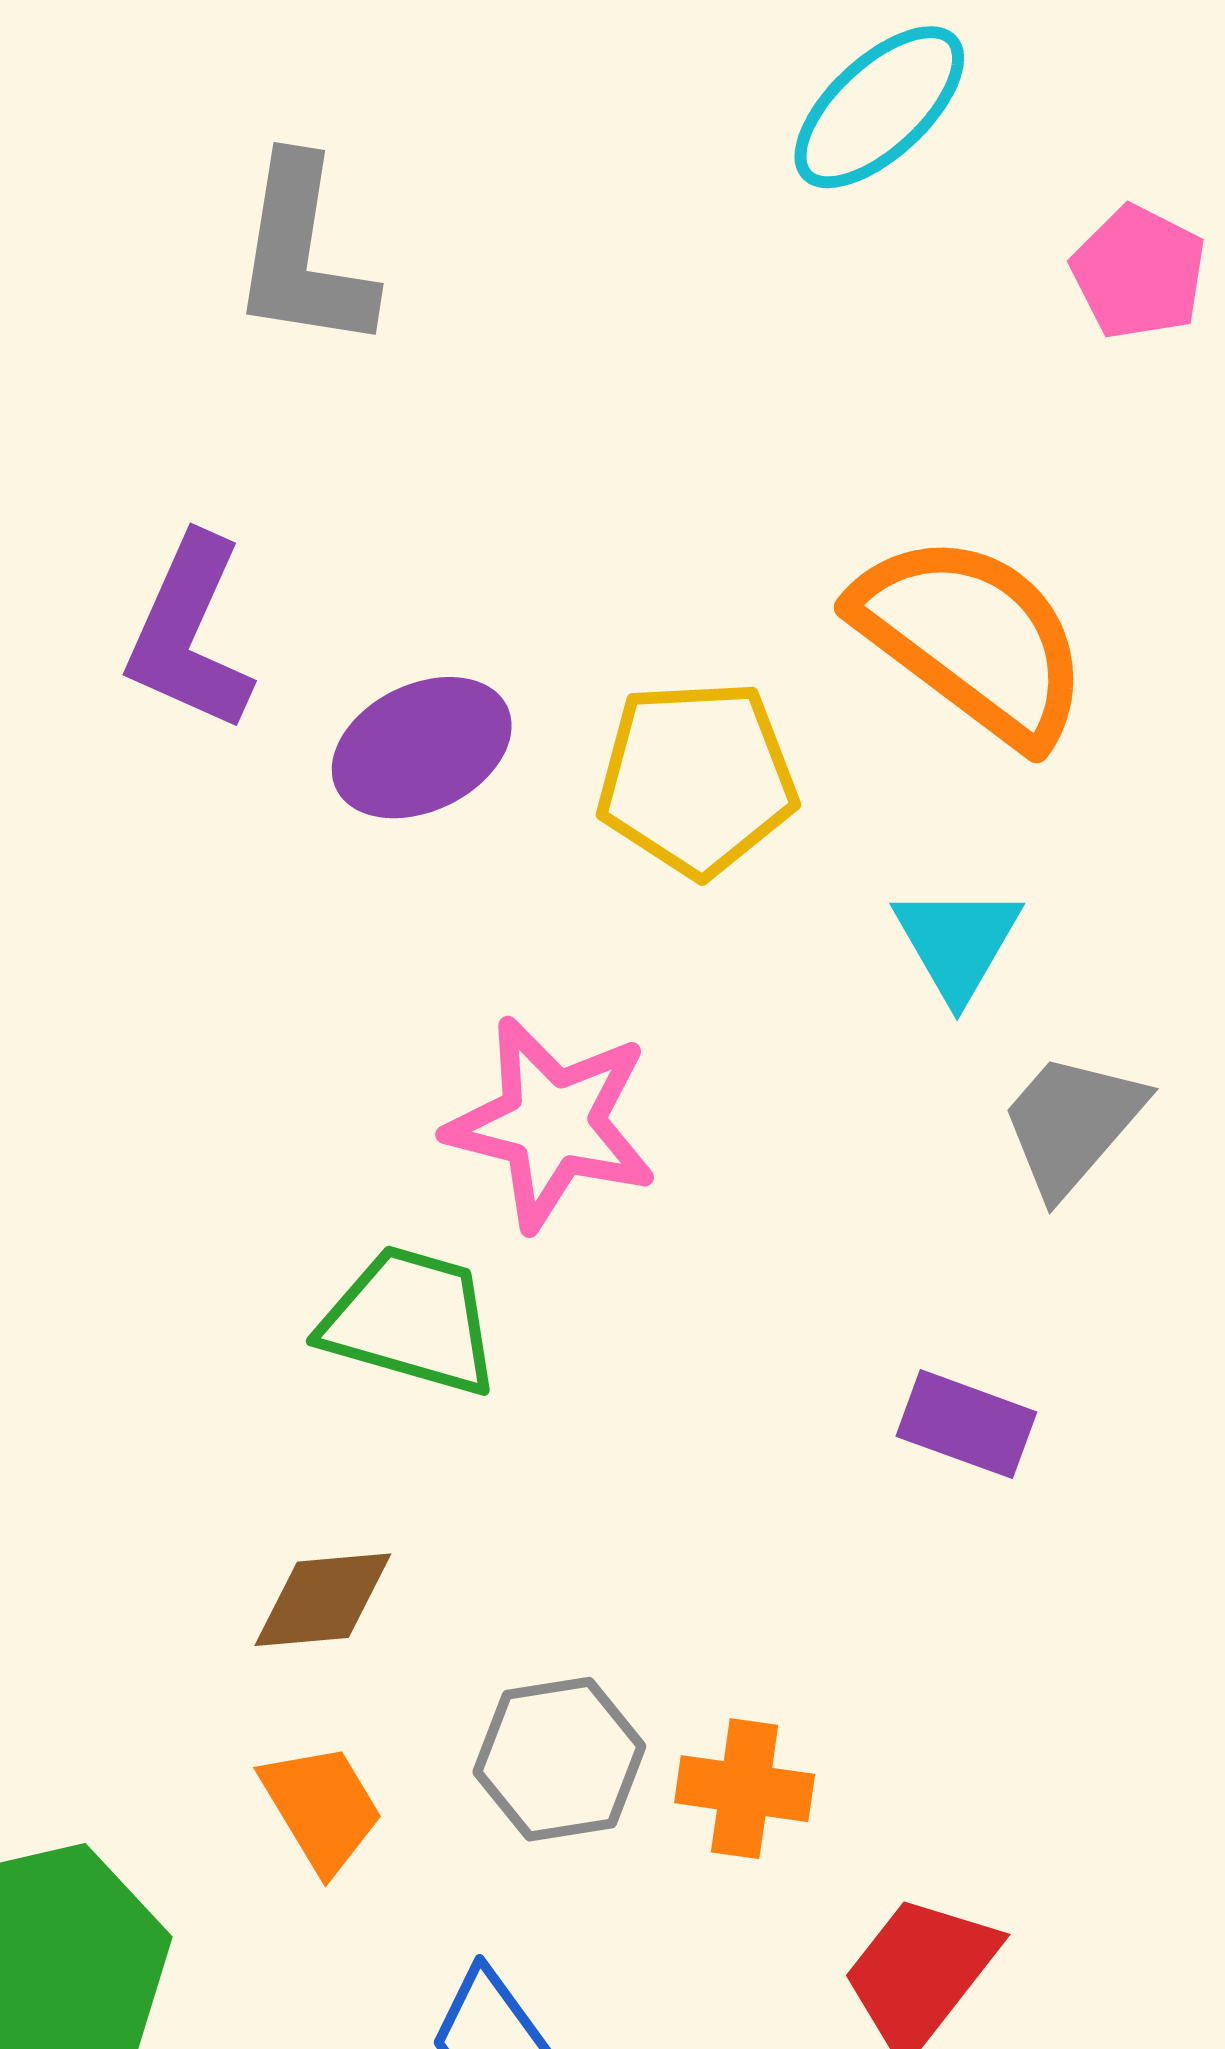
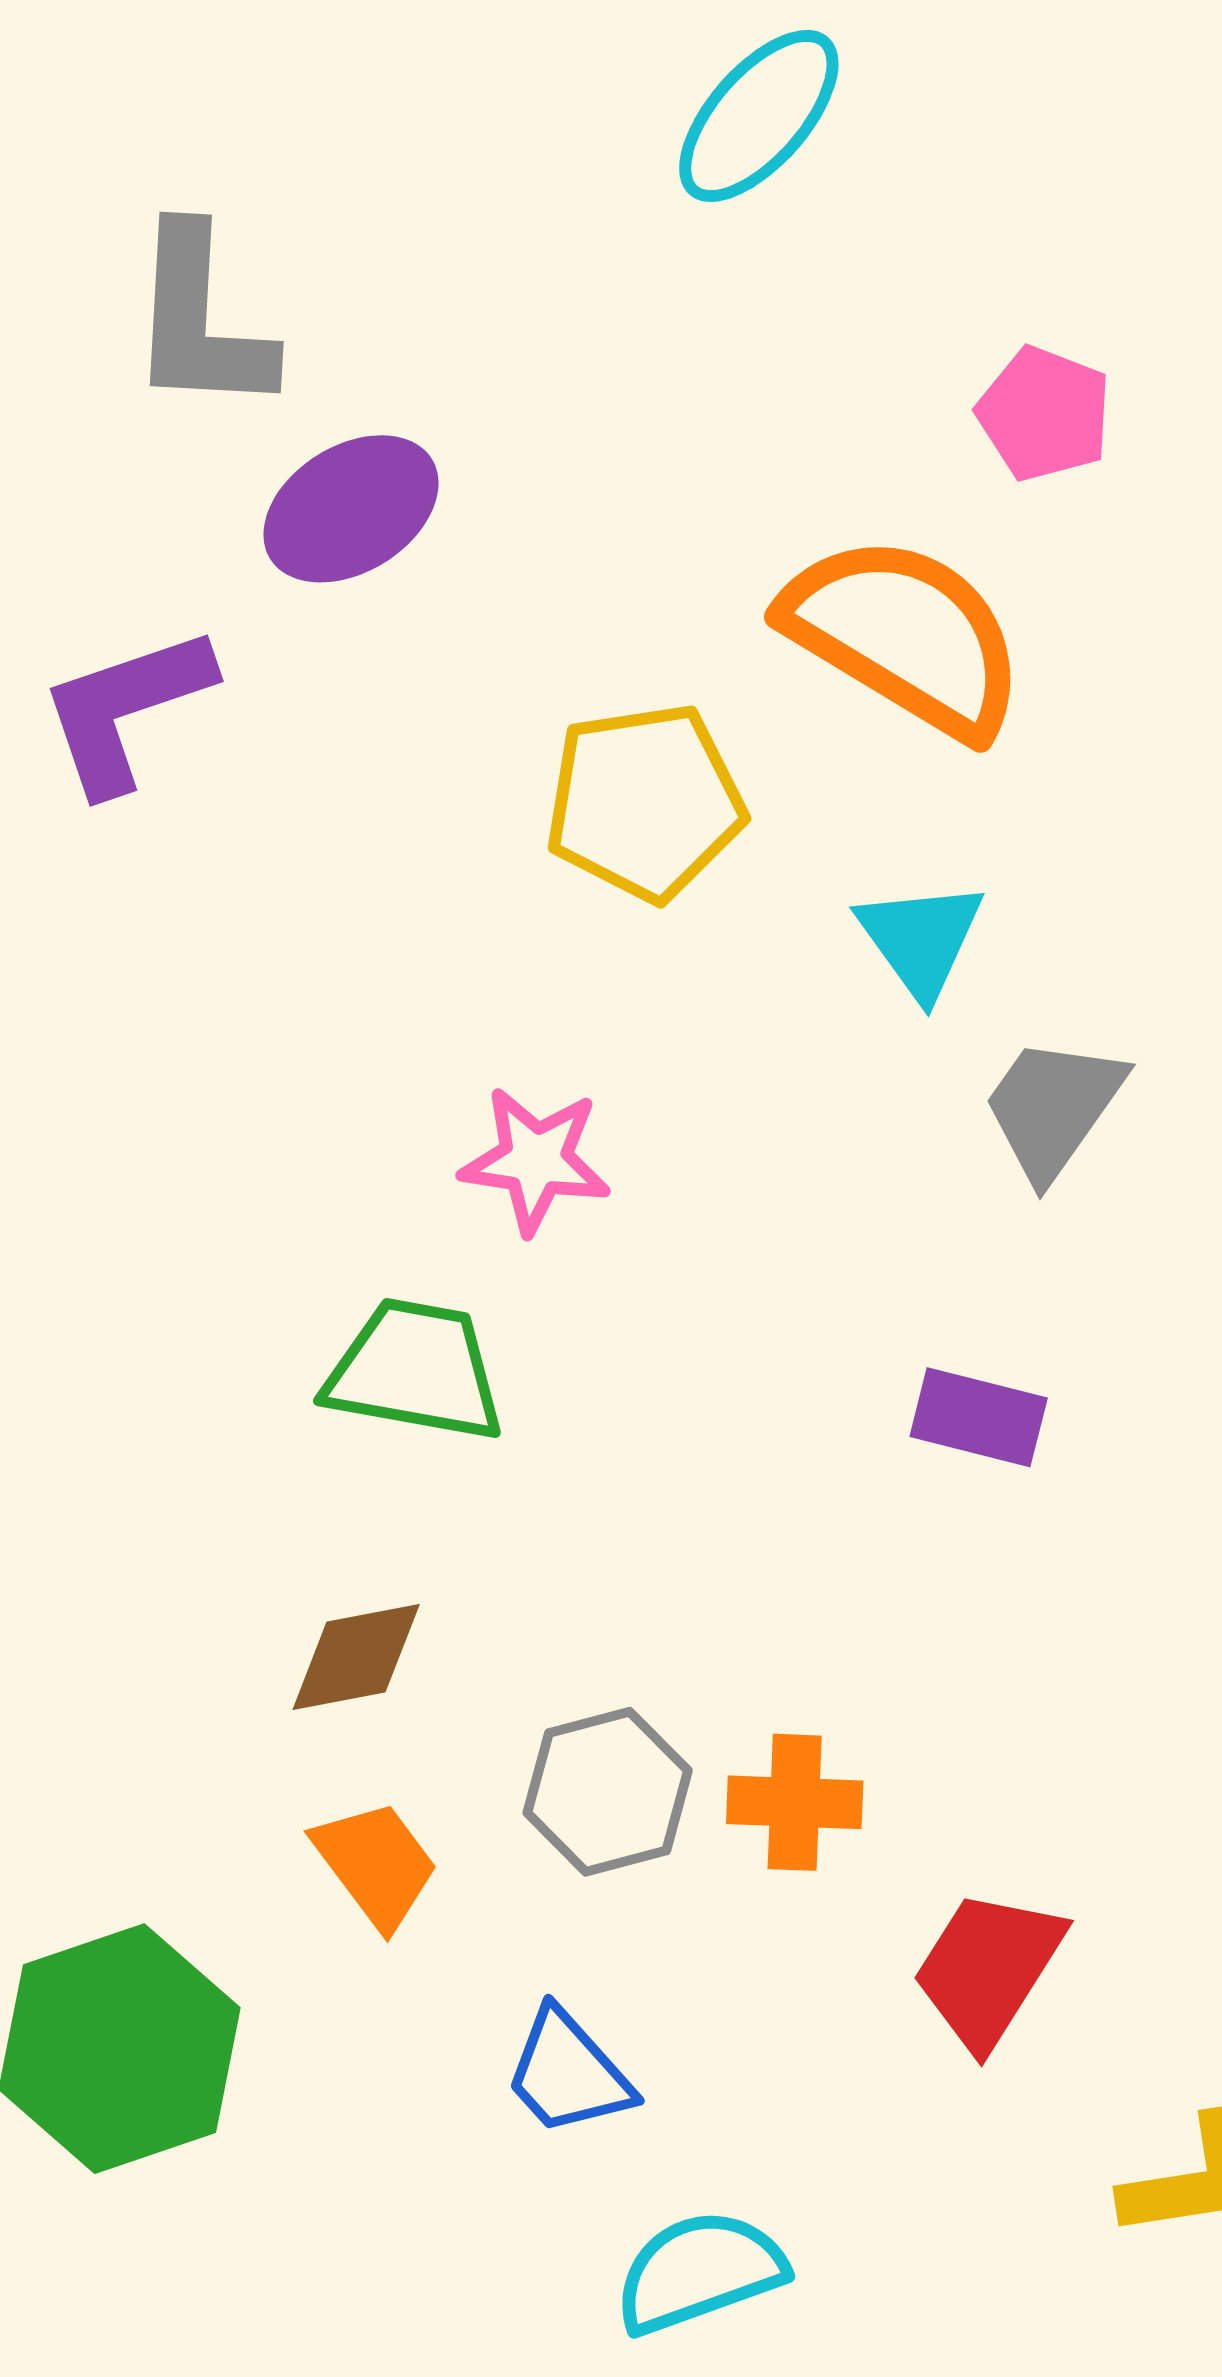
pink pentagon: (1139, 272) -> (1044, 414), moved
purple L-shape: (190, 633) -> (126, 709), turned 53
purple ellipse: (422, 748) -> (351, 509), moved
pink star: (552, 1123) -> (536, 1160), size x0.7

